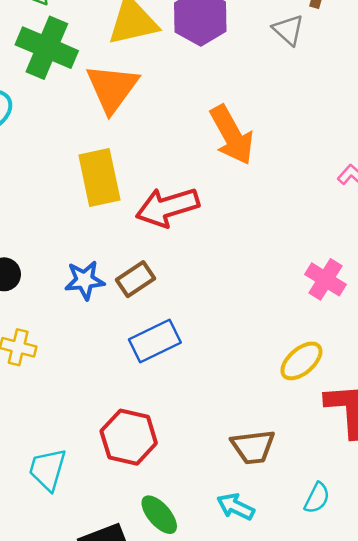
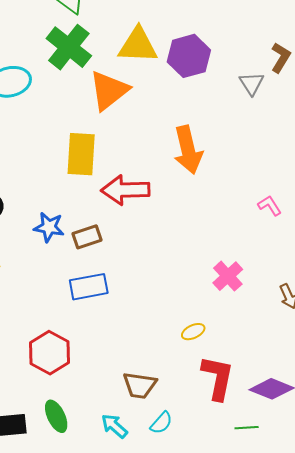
yellow ellipse: (301, 361) -> (193, 332), size x0.7
cyan semicircle: (317, 498) -> (161, 423), moved

